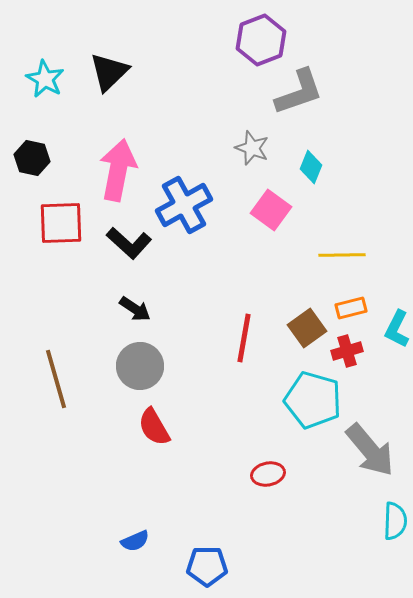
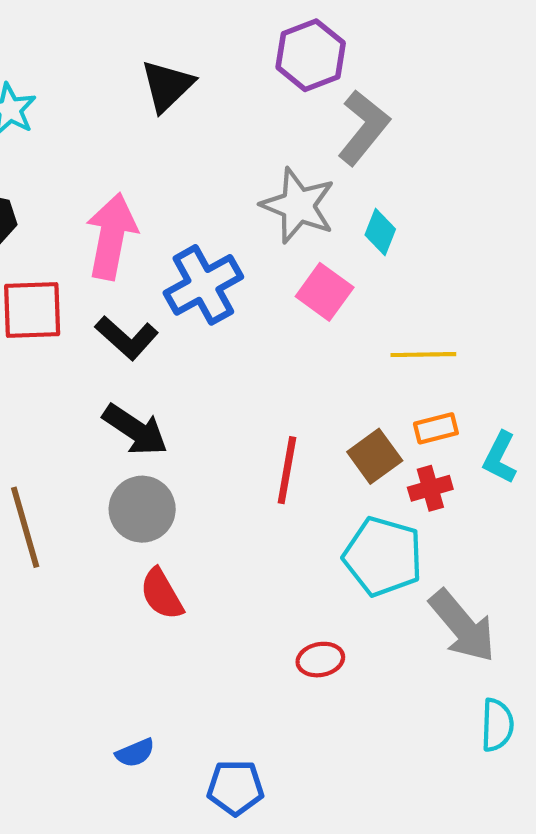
black triangle: (109, 72) -> (167, 86), moved
gray L-shape: (299, 92) -> (364, 128), turned -32
gray star: (252, 148) -> (298, 206), size x1.6
black arrow: (135, 309) -> (135, 430), size x1.5

